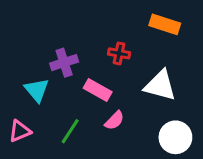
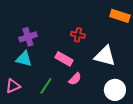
orange rectangle: (165, 24) -> (120, 16), moved
purple cross: (64, 63) -> (28, 37), moved
cyan triangle: (37, 90) -> (24, 59), turned -36

